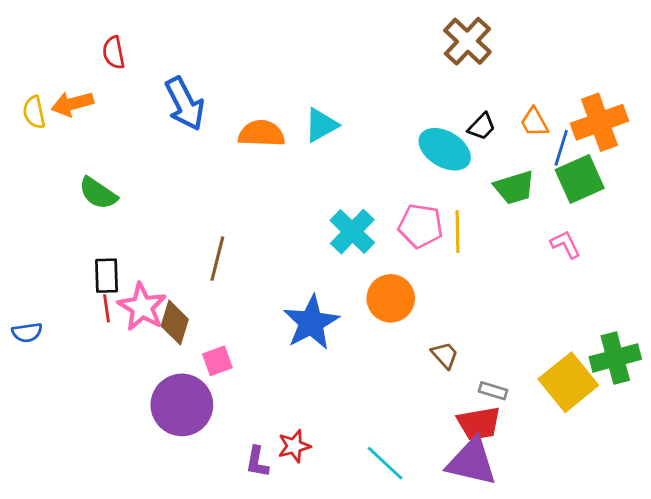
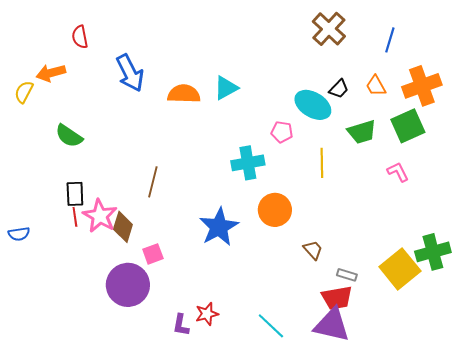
yellow semicircle: (34, 112) -> (24, 92), moved, turned 40
blue line: (561, 148) -> (390, 40), moved
pink pentagon: (421, 226) -> (282, 132), moved, size x0.7
cyan cross: (352, 232) -> (248, 163), turned 36

